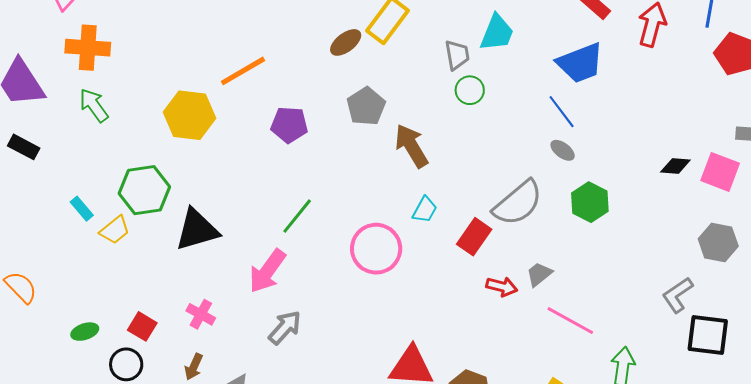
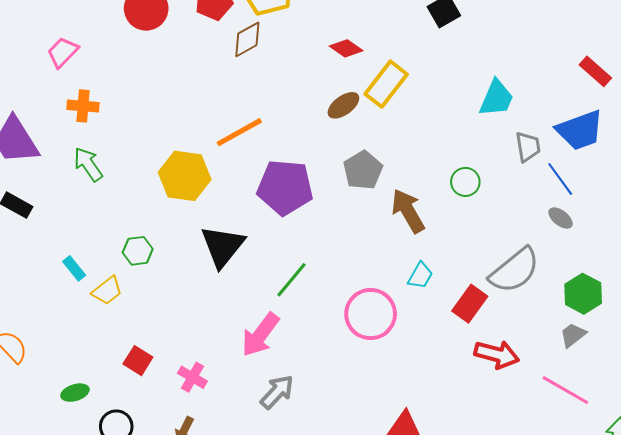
orange cross: (88, 48) -> (83, 106), size x0.7
gray trapezoid: (457, 55) -> (528, 147), moved
green circle: (470, 90) -> (465, 182), moved
purple pentagon: (289, 125) -> (285, 187), size x1.5
green hexagon: (144, 190) -> (138, 251), size x0.6
green hexagon: (590, 202) -> (583, 294), moved
black triangle: (197, 230) -> (223, 246), moved, turned -36
gray trapezoid: (539, 274) -> (573, 335), moved
red arrow: (502, 287) -> (497, 354), size x1.4
red square: (142, 326) -> (138, 361), moved

